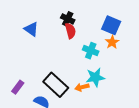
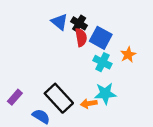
blue square: (111, 25) -> (101, 38), moved
blue triangle: (31, 29) -> (59, 22), moved

